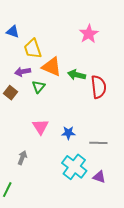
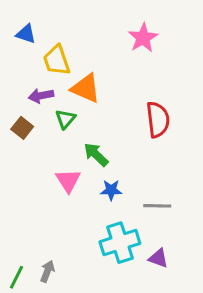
green arrow: (77, 75) -> (96, 155), moved, turned 30
gray arrow: (22, 158) -> (47, 271), moved
cyan cross: (74, 167) -> (120, 243), turned 35

